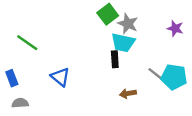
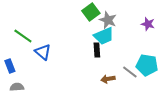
cyan trapezoid: (123, 43) -> (104, 36), turned -35
gray line: (156, 75) -> (130, 72), moved
blue triangle: (60, 77) -> (43, 52), moved

